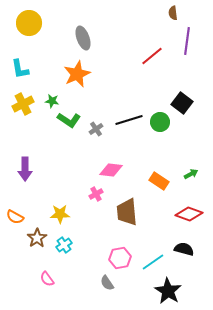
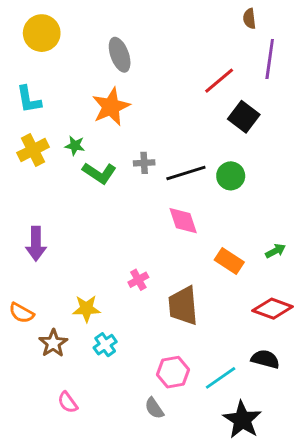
black square: (182, 103) -> (244, 117), moved
gray cross: (96, 129) -> (144, 163), moved, turned 32
pink diamond: (111, 170) -> (183, 221), moved, turned 65
cyan cross: (64, 245) -> (105, 345), moved

